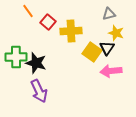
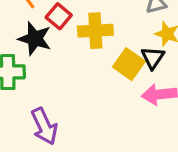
black star: (36, 63) -> (35, 39), moved

